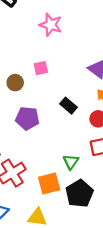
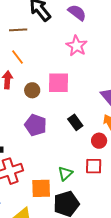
pink square: (41, 68) -> (58, 83), size x1.6

